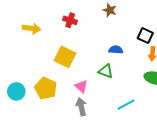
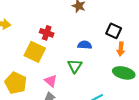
red cross: (70, 20) -> (47, 33), moved
green triangle: (106, 71) -> (75, 66), turned 42

